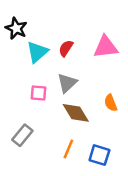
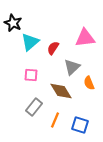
red semicircle: (66, 48) -> (53, 48), moved
gray triangle: (67, 83) -> (72, 67), moved
gray rectangle: (22, 135) -> (34, 107), moved

